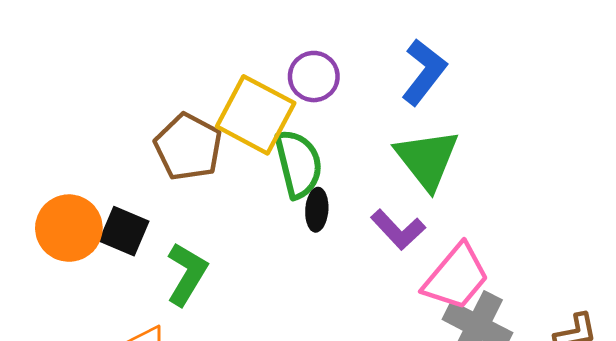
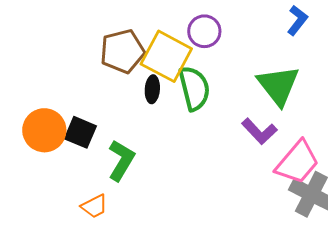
blue L-shape: (424, 72) -> (297, 20), moved, size x0.7
brown pentagon: (188, 147) -> (122, 51), moved, turned 30
black ellipse: (317, 210) -> (152, 89), moved

